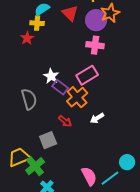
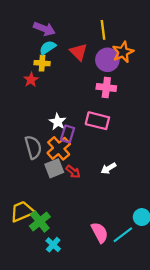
pink rectangle: (87, 75) -> (97, 121), turned 45
purple rectangle: (60, 87) -> (68, 134), turned 70
orange cross: (77, 97) -> (59, 148), moved
gray square: (48, 140) -> (54, 168), moved

